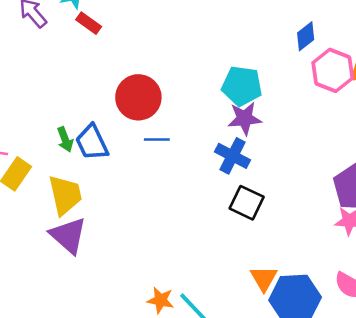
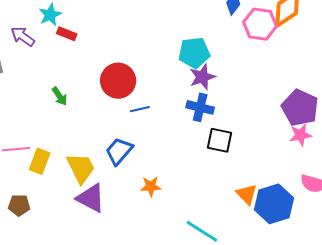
green arrow: (65, 139) -> (60, 96), moved
blue trapezoid: (92, 142) -> (119, 151), moved, turned 80
orange star: (161, 300) -> (151, 186), moved

